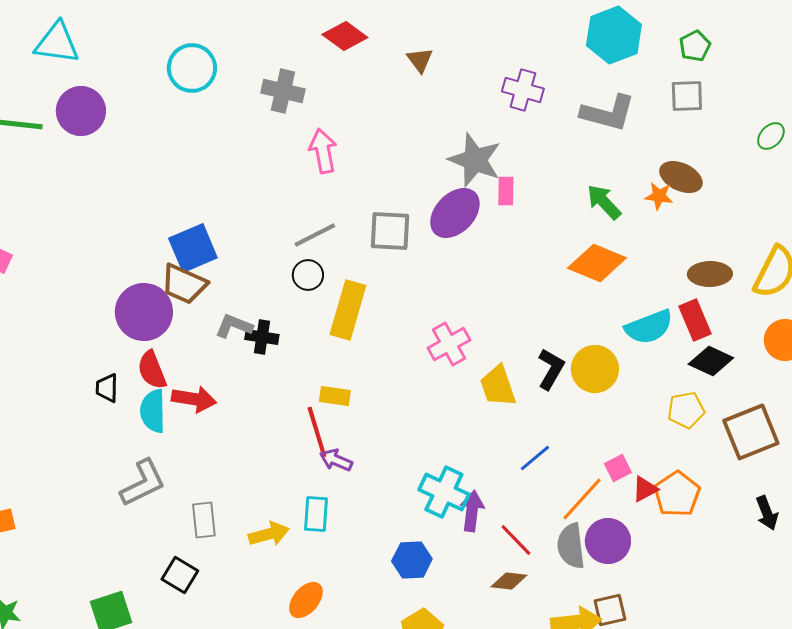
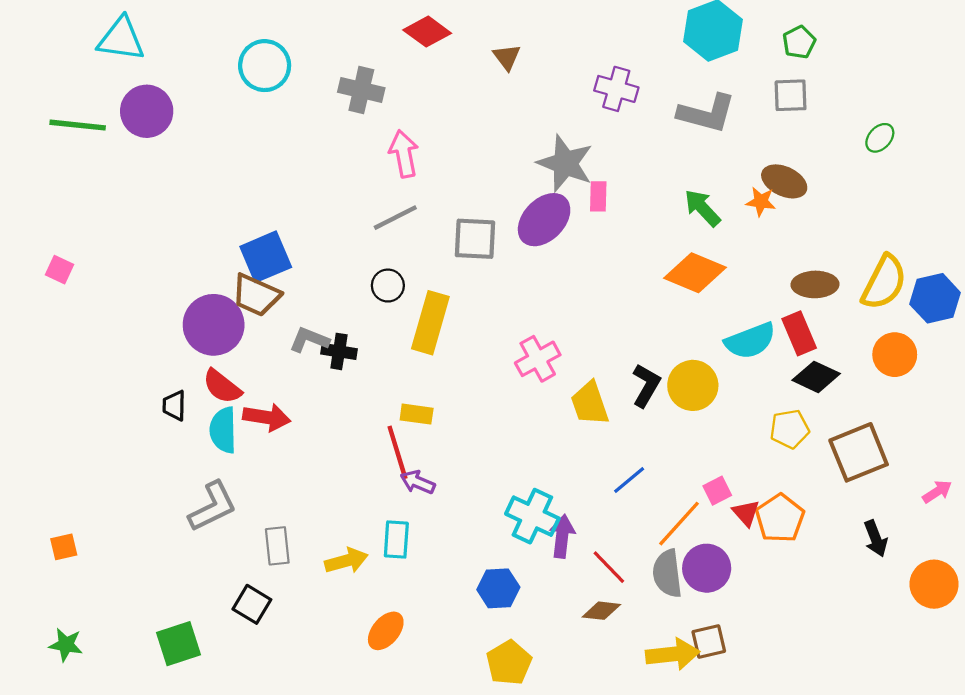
gray line: (315, 235) -> (395, 218), moved
red semicircle: (152, 370) -> (222, 386), turned -30
red triangle: (645, 489) -> (746, 513), turned -44

